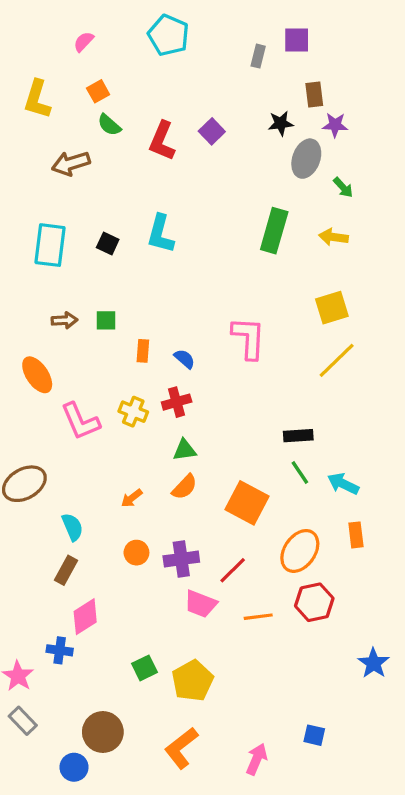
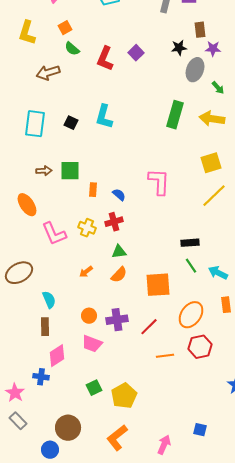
yellow arrow: (333, 237) -> (212, 119), size x1.4
green square: (106, 320) -> (70, 171), size x1.5
orange arrow: (132, 498) -> (86, 272), moved
orange square: (247, 503) -> (158, 285), turned -32
brown rectangle: (66, 570) -> (45, 327), turned -30
pink trapezoid: (201, 604) -> (92, 344), moved

